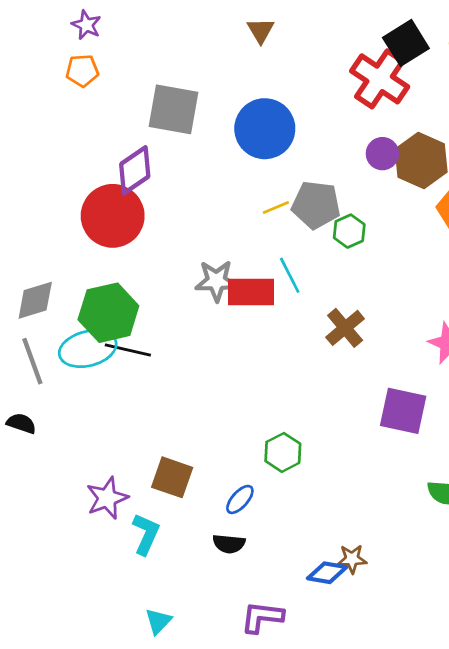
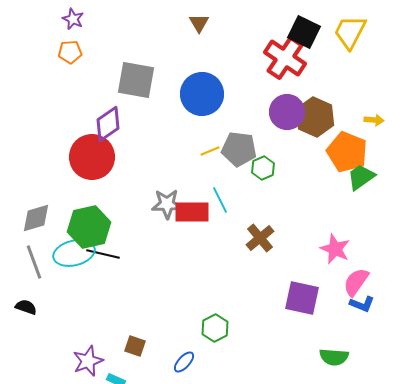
black square: (406, 43) -> (304, 32), turned -32
purple circle: (382, 154) -> (287, 112), size x1.5
brown square: (172, 477) -> (135, 346), size x0.7

